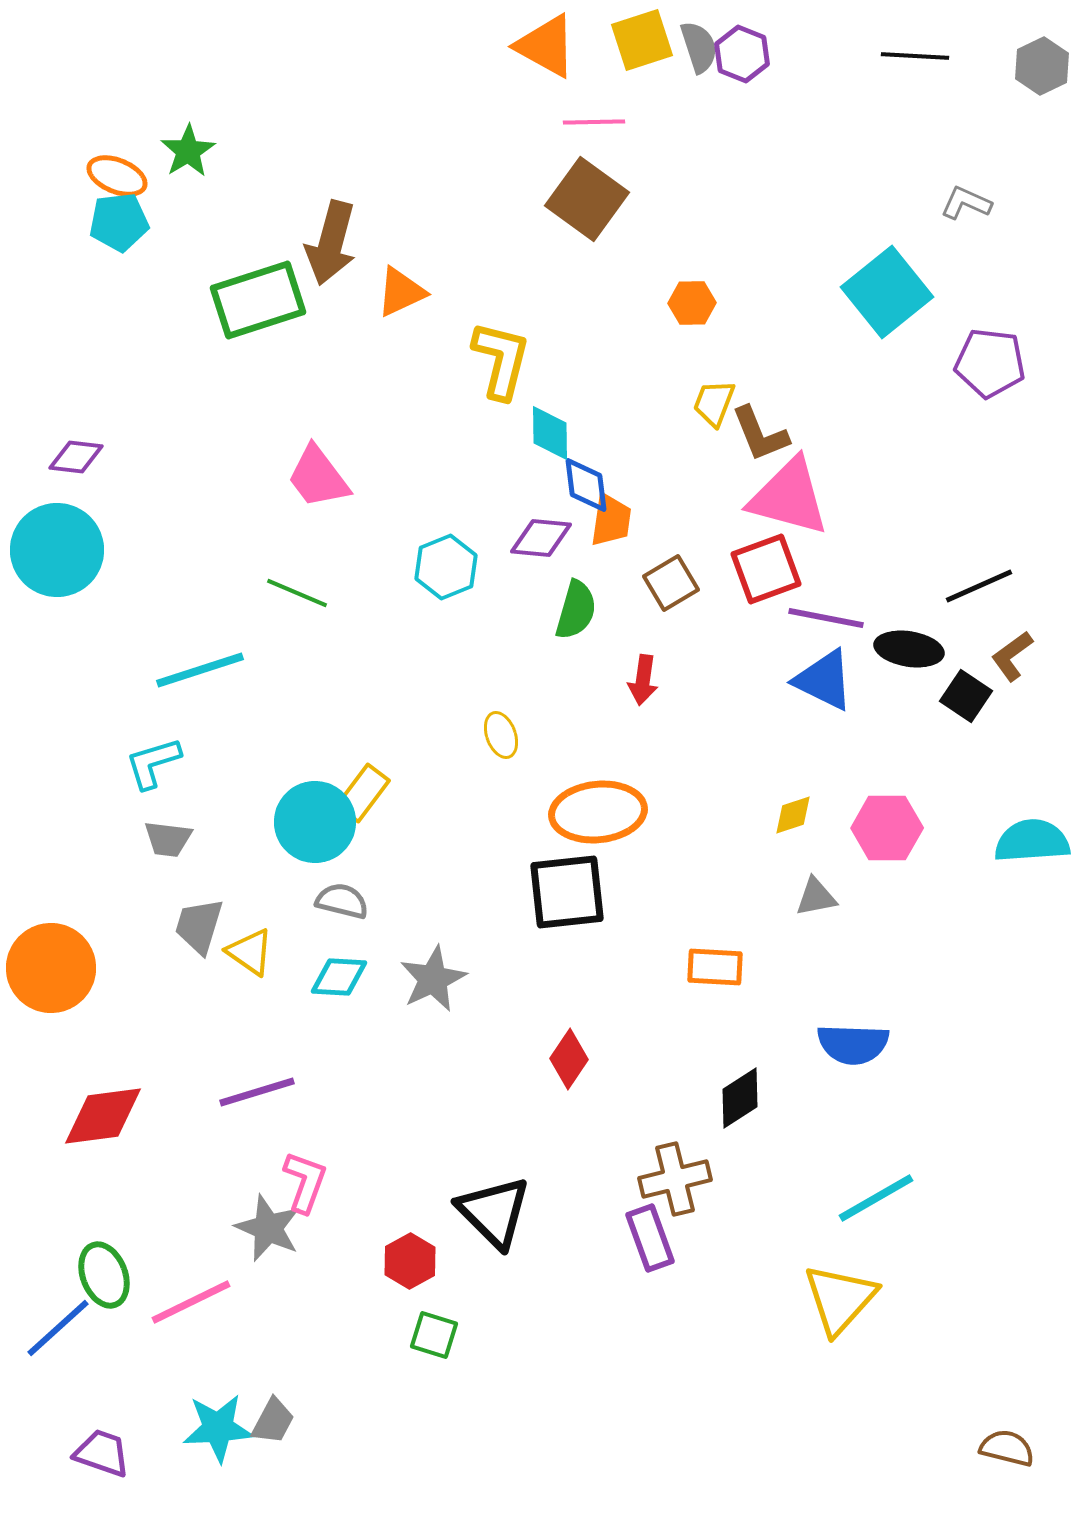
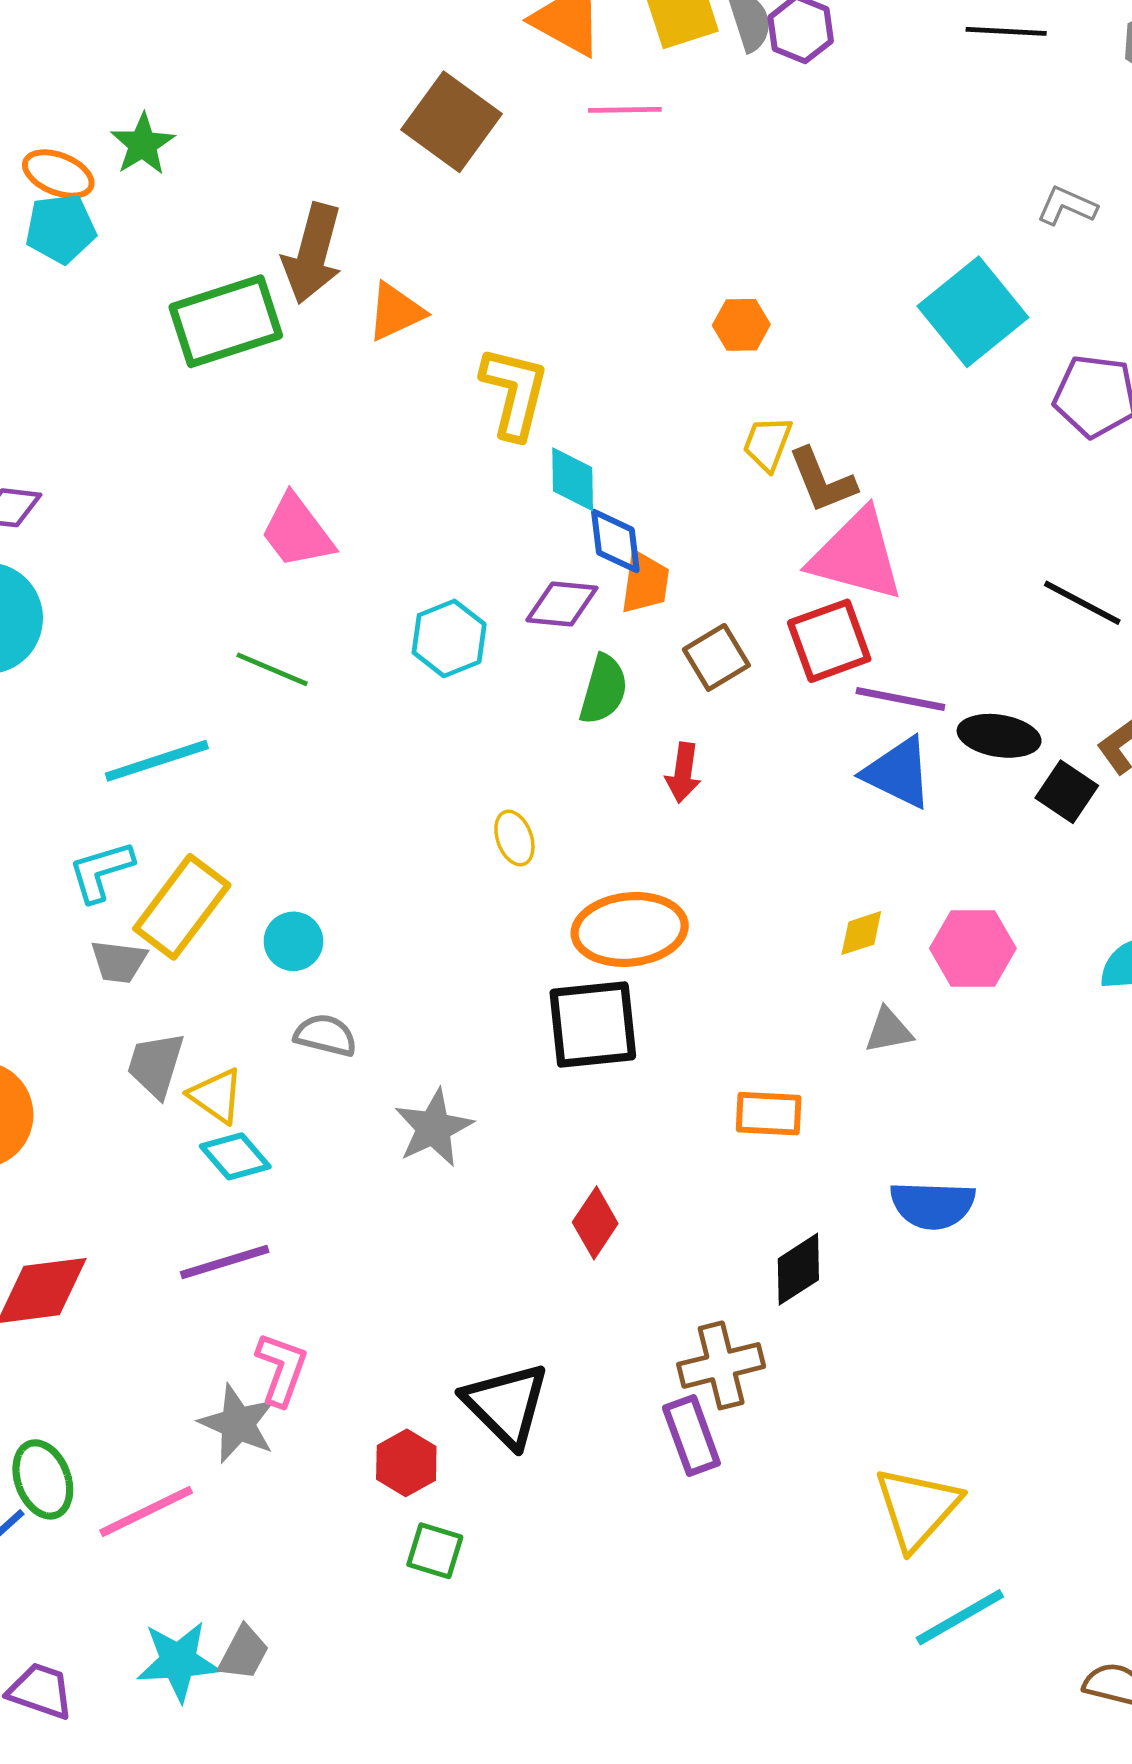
brown square: (587, 199) -> (451, 122), moved
black line: (979, 586) -> (1082, 603), moved, turned 52
yellow rectangle: (363, 793) -> (182, 907), moved, size x1.5
cyan circle: (315, 822) -> (293, 941), size x0.6
cyan diamond: (339, 977) -> (235, 1156), moved, turned 46
cyan line: (876, 1198) -> (960, 1617), moved

